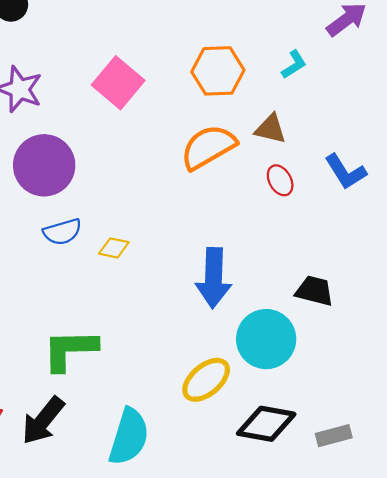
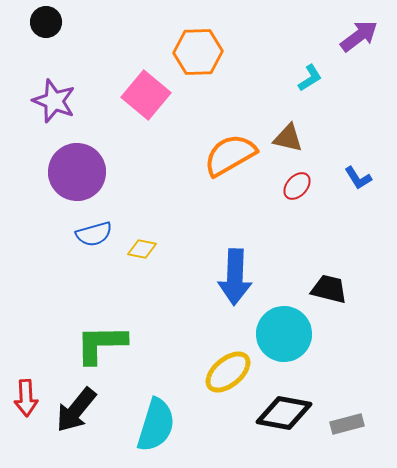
orange hexagon: (218, 71) -> (198, 52), moved
blue L-shape: (346, 172) -> (358, 178), size x0.7
red ellipse: (280, 180) -> (297, 186), turned 72

